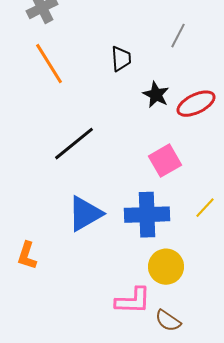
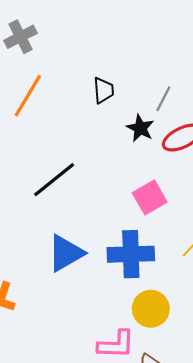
gray line: (178, 36) -> (163, 99), moved
orange line: (49, 64) -> (28, 96), turned 63

